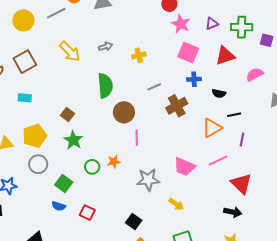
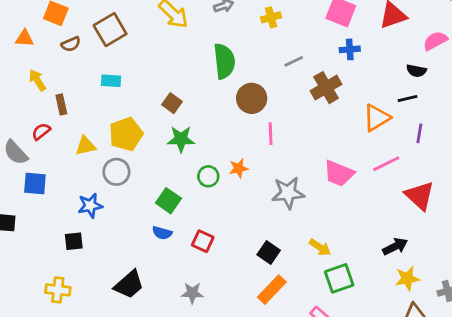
black semicircle: (219, 93) -> (416, 71), moved
green star: (73, 140) -> (181, 139), turned -30
gray circle: (38, 164) -> (116, 172), moved
yellow arrow: (176, 204) -> (320, 247), moved
black arrow: (233, 212) -> (395, 247), moved, turned -36

